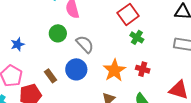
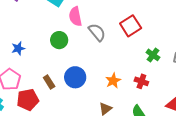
green cross: (137, 37) -> (153, 55), moved
gray semicircle: (85, 44) -> (97, 32), moved
orange star: (114, 70) -> (113, 81), size x0.7

